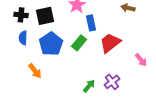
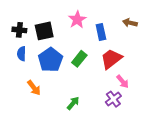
blue rectangle: (91, 23) -> (101, 32), moved
pink arrow: (141, 60) -> (123, 82), moved
green arrow: (89, 86) -> (73, 103), moved

